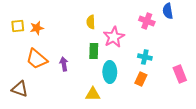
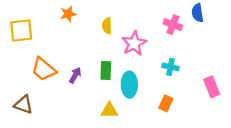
yellow square: (18, 26) -> (21, 30), size x1.5
orange star: (37, 28) -> (68, 14), moved
green rectangle: (94, 51) -> (106, 70), moved
purple arrow: (64, 64) -> (75, 75), turned 40
orange rectangle: (141, 79) -> (166, 103), moved

